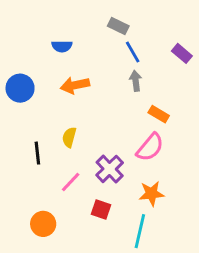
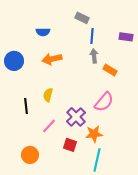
blue line: (133, 52) -> (92, 36), turned 35
purple rectangle: (182, 53) -> (126, 37), turned -32
orange rectangle: (159, 114) -> (110, 70), moved
orange star: (151, 194) -> (94, 134), moved

